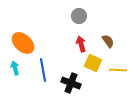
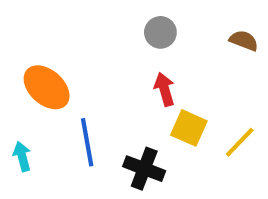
brown semicircle: (108, 41) -> (244, 41), moved, turned -32
cyan arrow: (15, 68) -> (22, 156), moved
yellow line: (118, 70) -> (240, 142), turned -48

